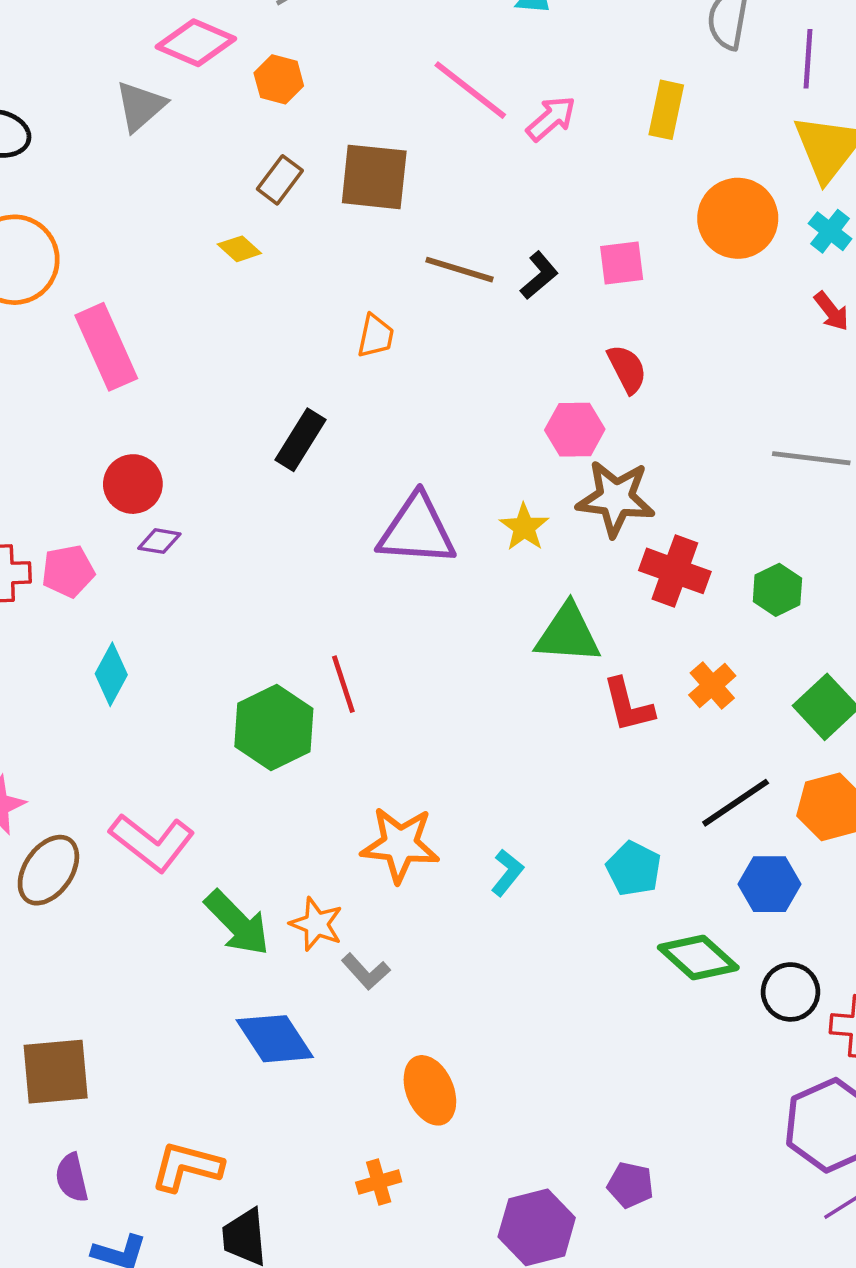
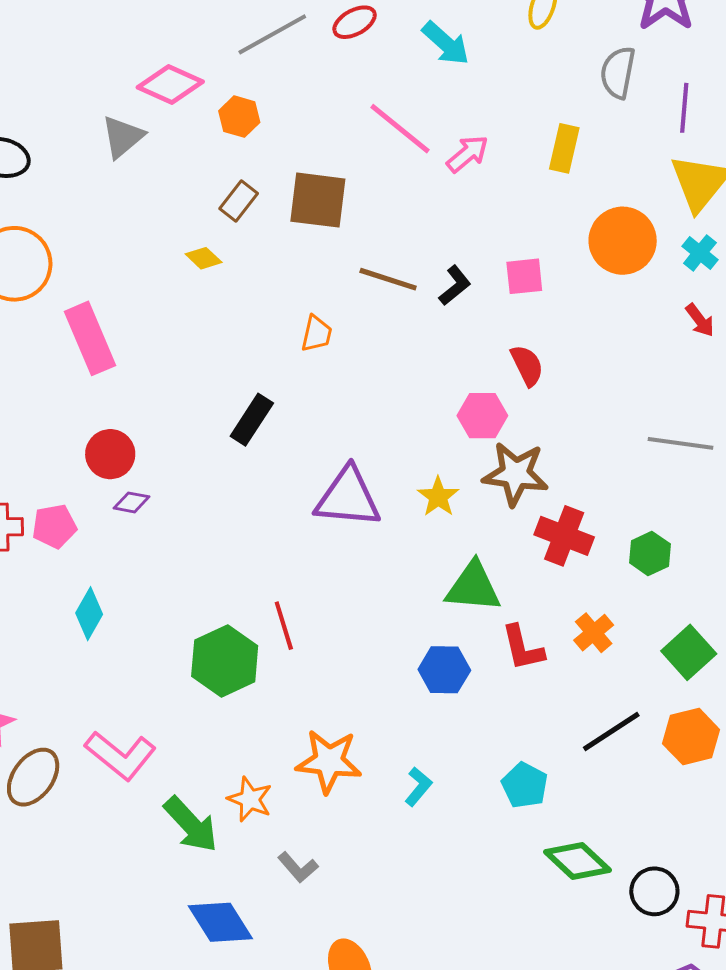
blue hexagon: (769, 884) -> (444, 670), moved
orange star: (316, 924) -> (250, 799), moved

